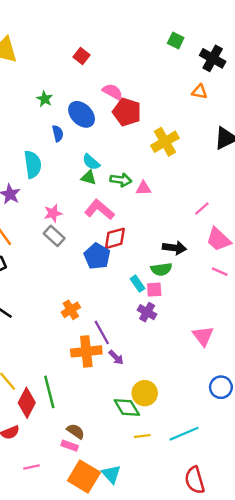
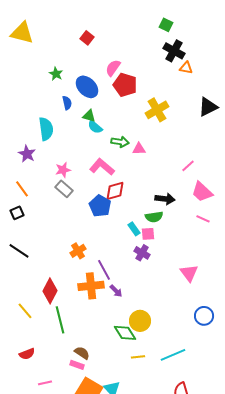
black cross: (213, 58) -> (174, 51), moved
pink semicircle: (113, 92) -> (113, 68), turned -84
green triangle: (89, 178) -> (89, 116), moved
red diamond: (27, 403) -> (50, 291), moved

